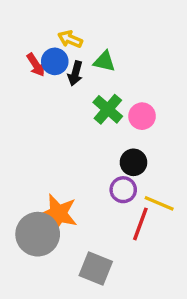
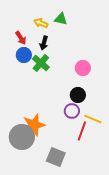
blue circle: (55, 61) -> (24, 55), moved
green triangle: (104, 61) -> (61, 19), moved
green cross: (108, 109) -> (41, 63), moved
orange star: (58, 214) -> (34, 125), turned -30

